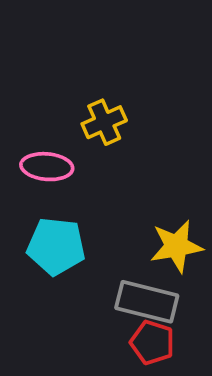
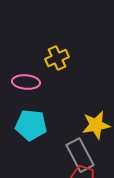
gray rectangle: (147, 302) -> (80, 155), turned 48

